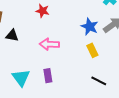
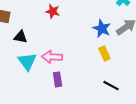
pink arrow: (49, 44) -> (52, 57), moved
cyan triangle: (21, 78) -> (27, 62), moved

